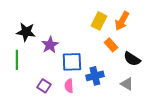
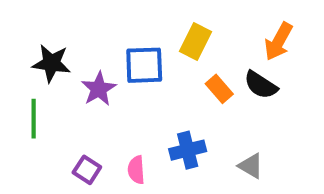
orange arrow: (122, 21) -> (278, 41), moved
black semicircle: (132, 59) -> (261, 85), moved
blue square: (72, 62) -> (144, 65), moved

